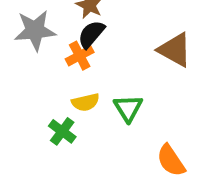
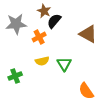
black semicircle: (91, 34) -> (54, 21), moved
green cross: (62, 131) -> (15, 76), moved, turned 32

